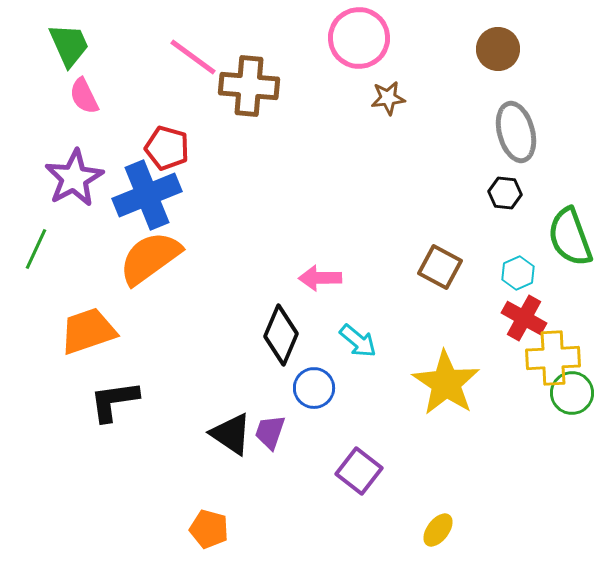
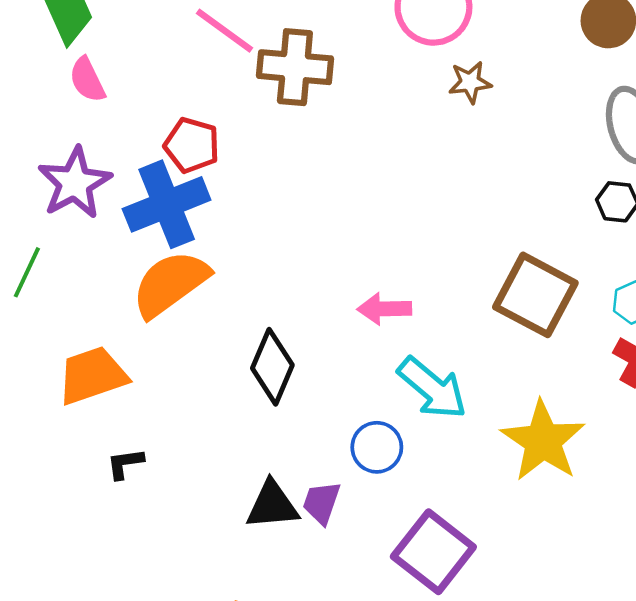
brown square: (440, 267) -> (535, 295), size x1.5
black diamond: (281, 335) -> (272, 367), moved
cyan arrow: (358, 341) -> (432, 388), size x1.5
black L-shape: (114, 401) -> (125, 464), size x0.6
black triangle: (231, 434) -> (272, 505), turned -39
purple square: (359, 471) -> (433, 552), size x1.4

